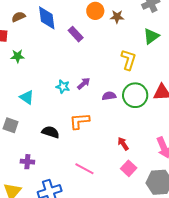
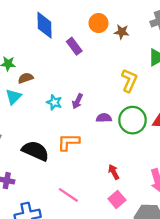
brown semicircle: (18, 17) -> (26, 78), moved
purple arrow: (84, 83) -> (77, 101), turned 152
cyan triangle: (27, 97) -> (13, 97), moved, turned 35
black semicircle: (50, 132) -> (35, 151), size x1.4

